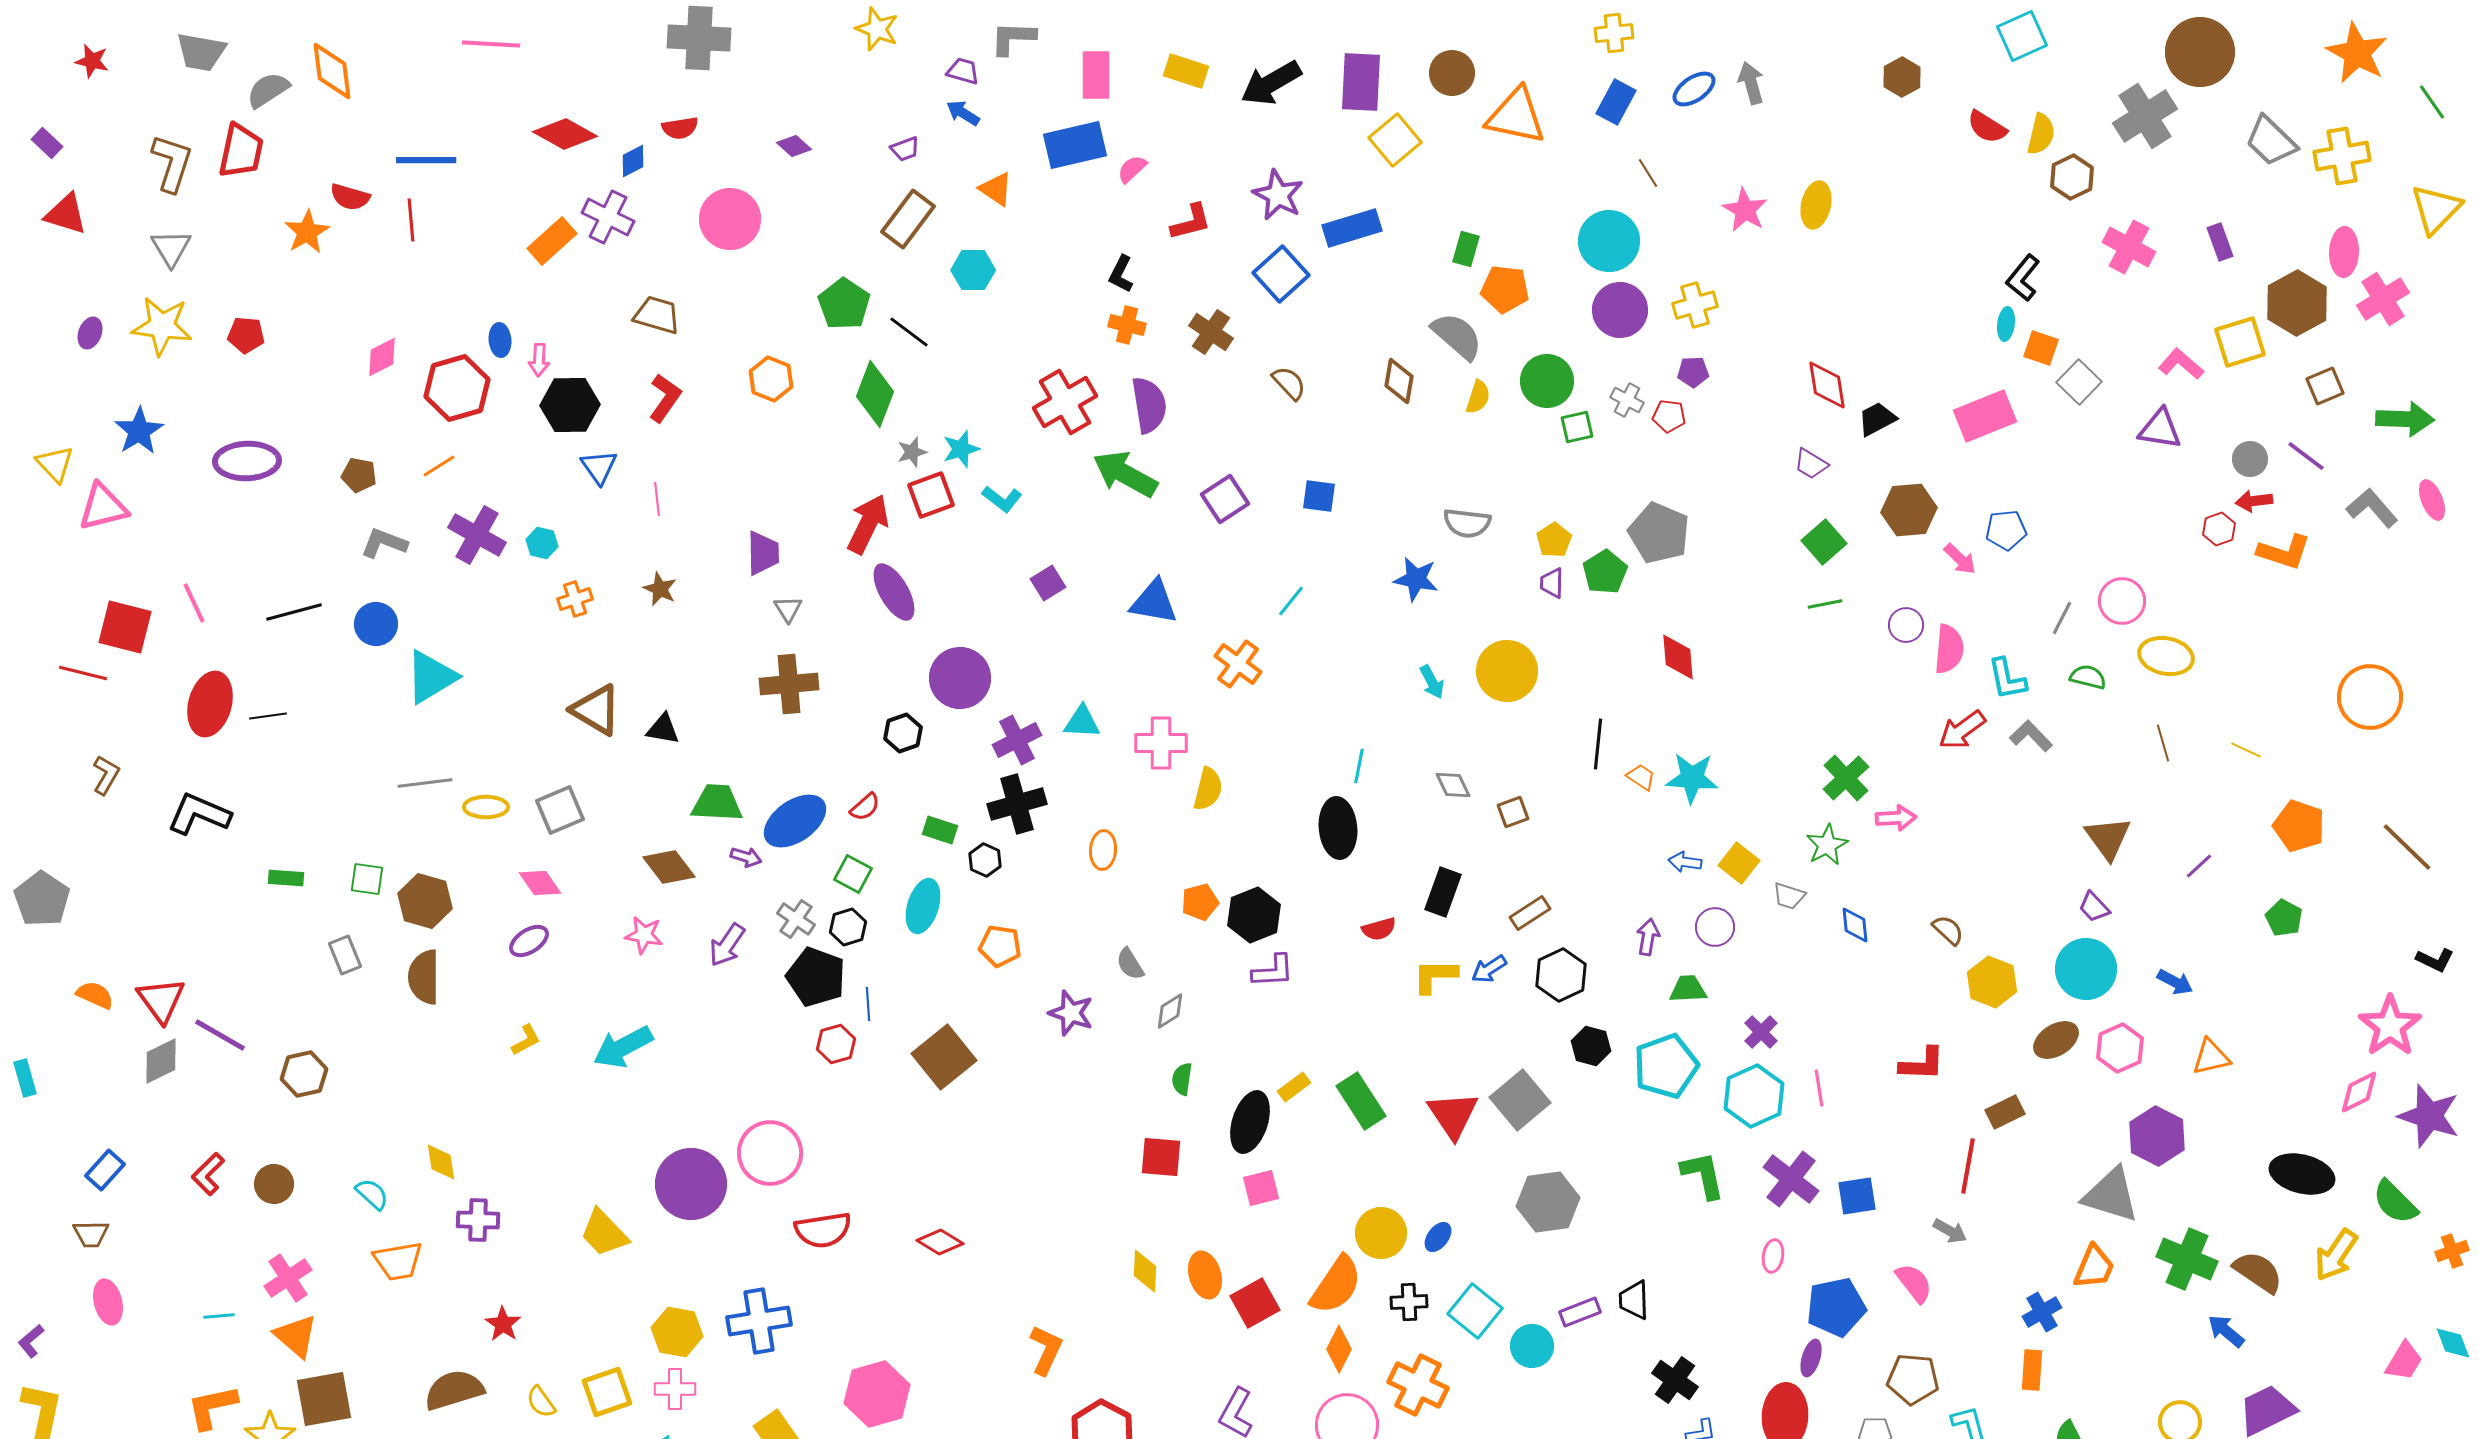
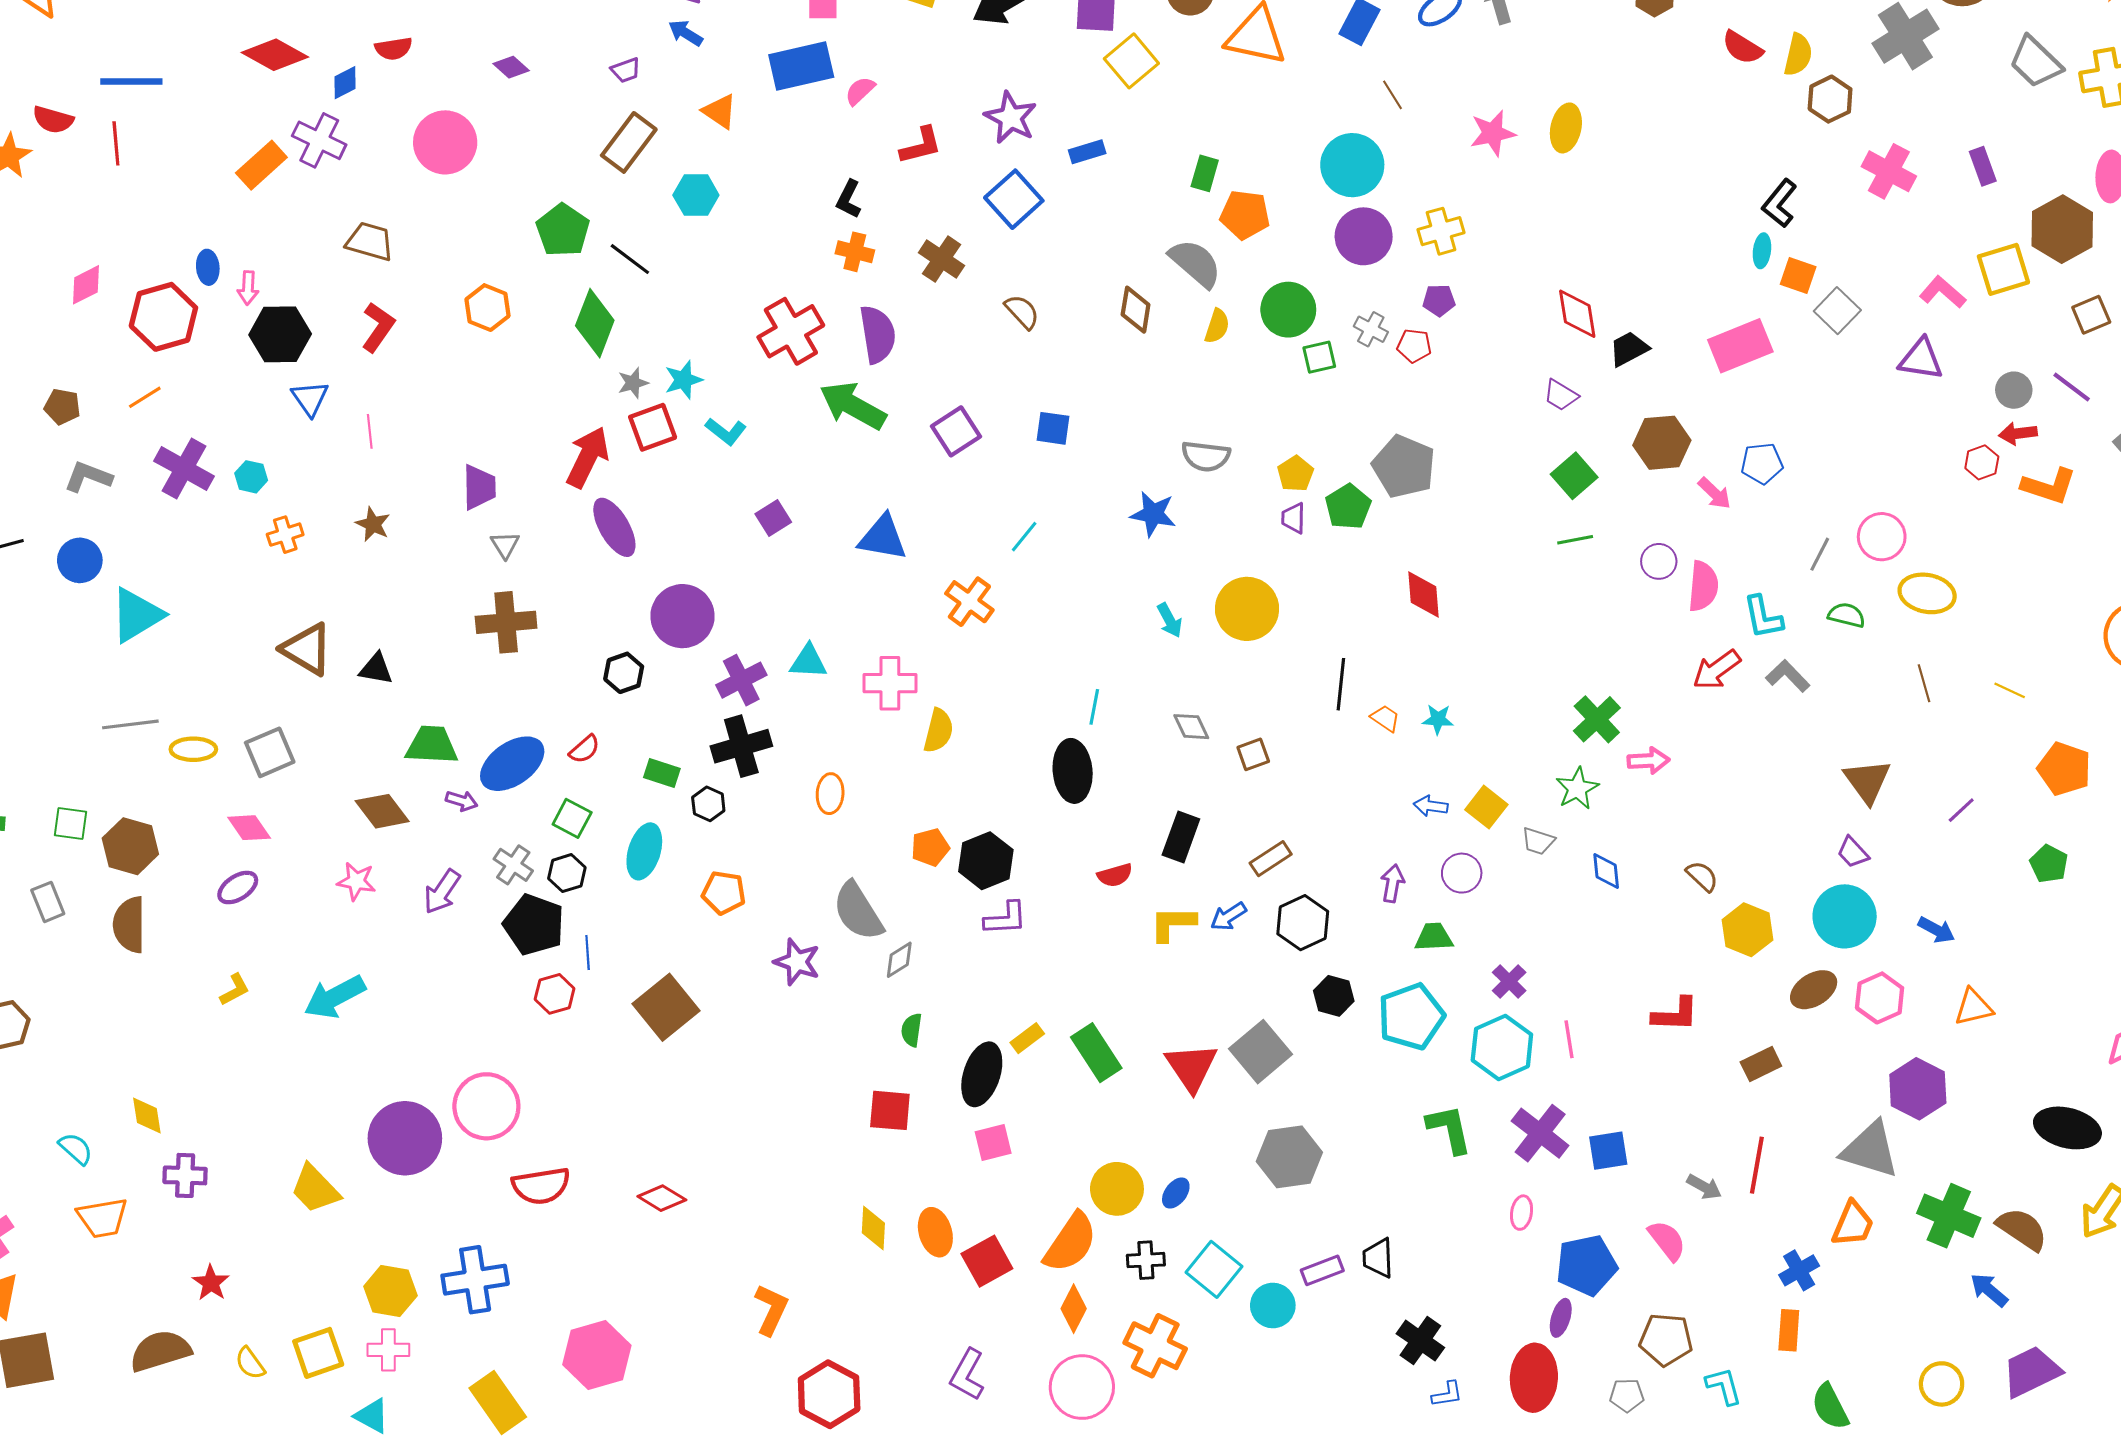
pink star: (1745, 210) -> (1493, 133), turned 30
blue rectangle: (1352, 228) -> (1087, 152), size x0.6
cyan star: (1692, 778) -> (1438, 719), size x0.6
gray semicircle: (1130, 964) -> (858, 911), size x1.8
red line: (1968, 1166) -> (1757, 1165), moved

